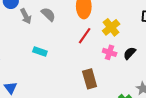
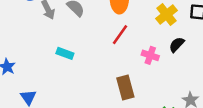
yellow cross: (111, 27) -> (167, 14), moved
black semicircle: (130, 53) -> (177, 45), moved

